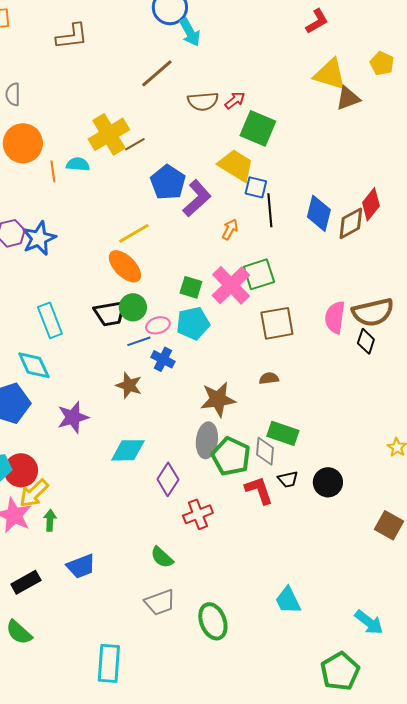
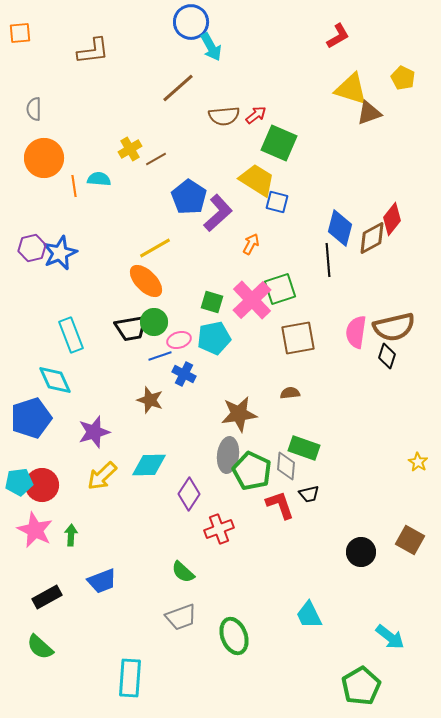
yellow cross: (109, 134) -> (130, 149), size x0.6
black line: (270, 210) -> (328, 260), moved
black circle: (328, 482) -> (361, 552), moved
yellow arrow: (34, 493) -> (102, 476), moved

